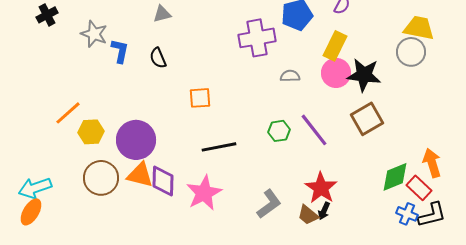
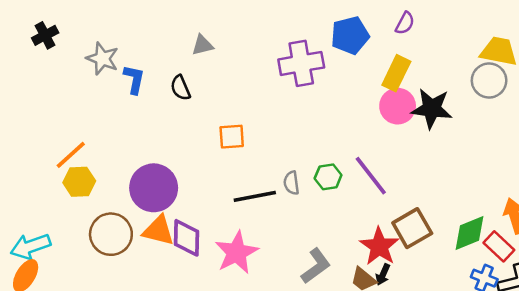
gray triangle: (162, 14) -> (202, 45), moved
gray semicircle: (290, 76) -> (291, 183), moved, turned -96
brown square: (367, 119) -> (412, 228), moved
yellow hexagon: (91, 132) -> (79, 182), moved

